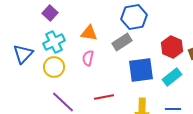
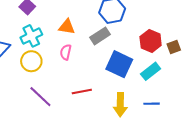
blue square: (141, 70) -> (119, 64), turned 32

